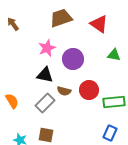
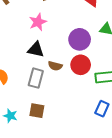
purple circle: (73, 59) -> (80, 39), moved
gray rectangle: (45, 103) -> (36, 78), turned -30

